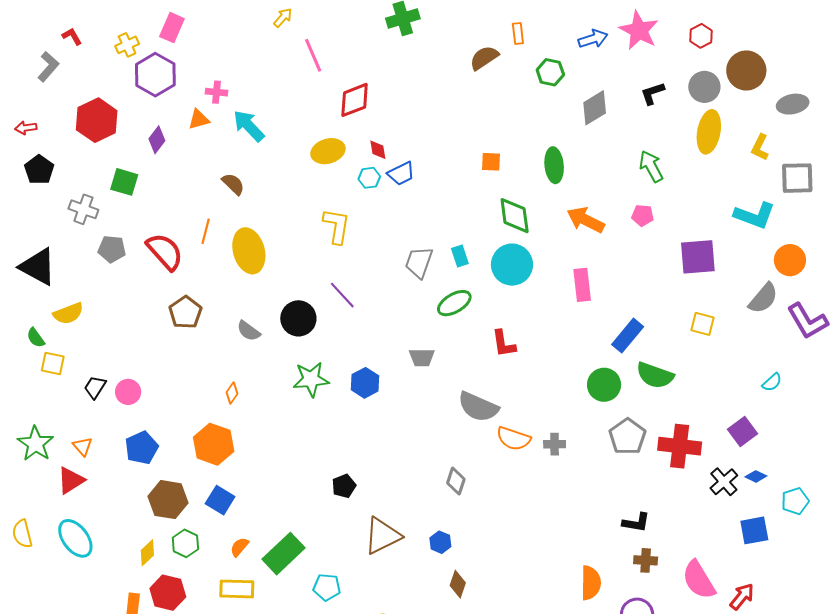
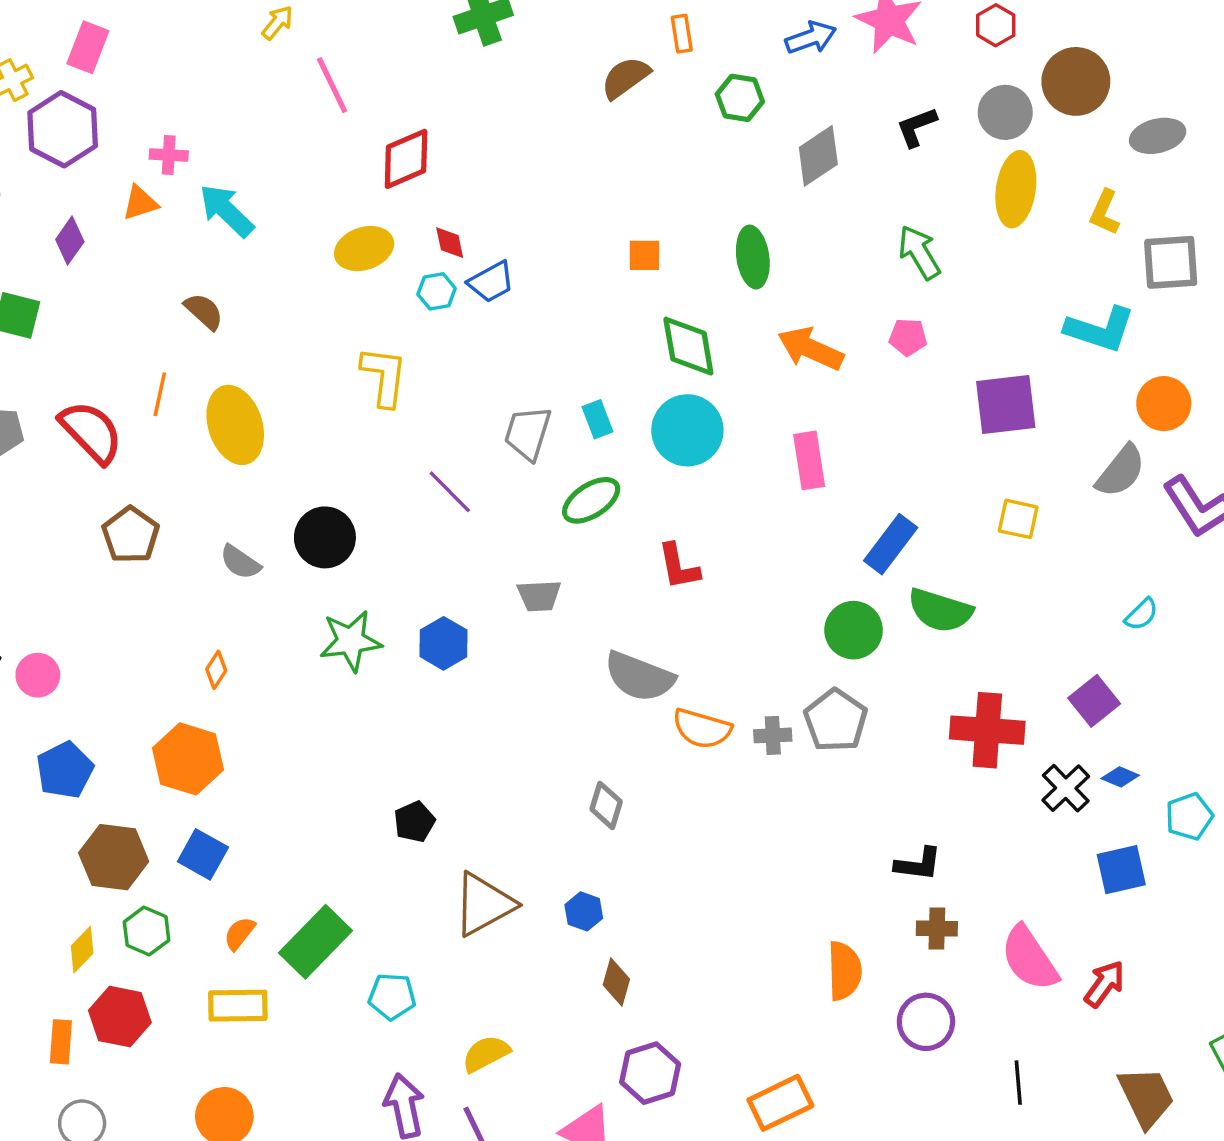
purple line: (342, 295) -> (450, 492), moved
gray pentagon: (627, 437) -> (836, 720), moved

